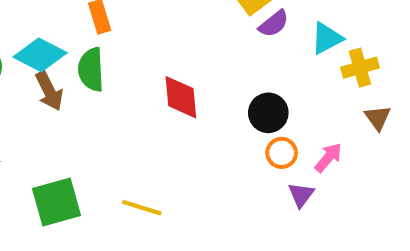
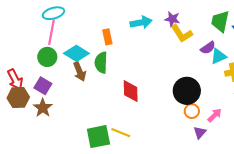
purple semicircle: (274, 24) -> (208, 48), moved
red diamond: (181, 97) -> (131, 91), moved
black circle: (268, 113) -> (187, 91), size x1.4
green square: (57, 202) -> (98, 137), moved

